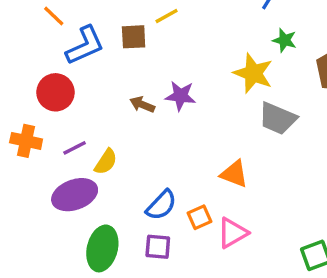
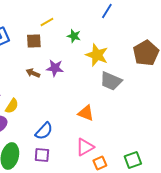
brown square: (134, 37) -> (34, 41), moved
green star: (285, 40) -> (74, 36), moved
orange square: (199, 217) -> (100, 163), moved

